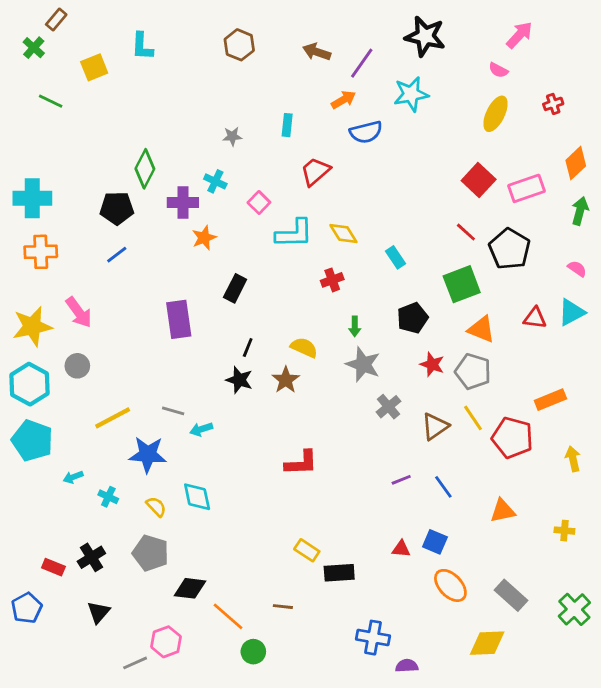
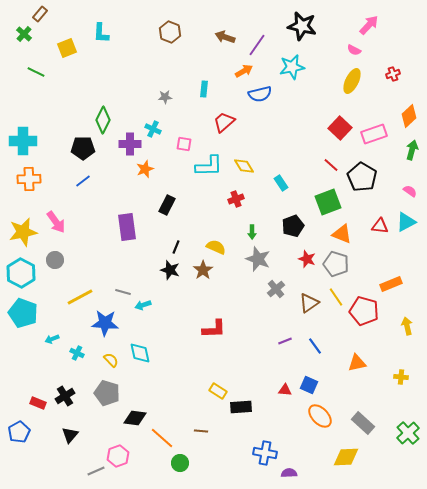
pink square: (259, 203) -> (184, 144), turned -35

